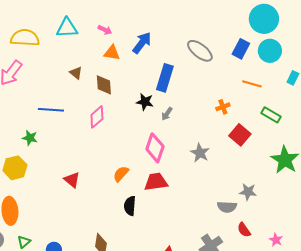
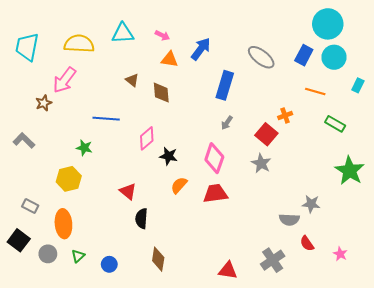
black star: (145, 102) -> (169, 156), moved
pink diamond: (97, 117) -> (147, 138), moved
red square: (240, 135) -> (266, 134), moved
black semicircle: (130, 206) -> (142, 218), moved

